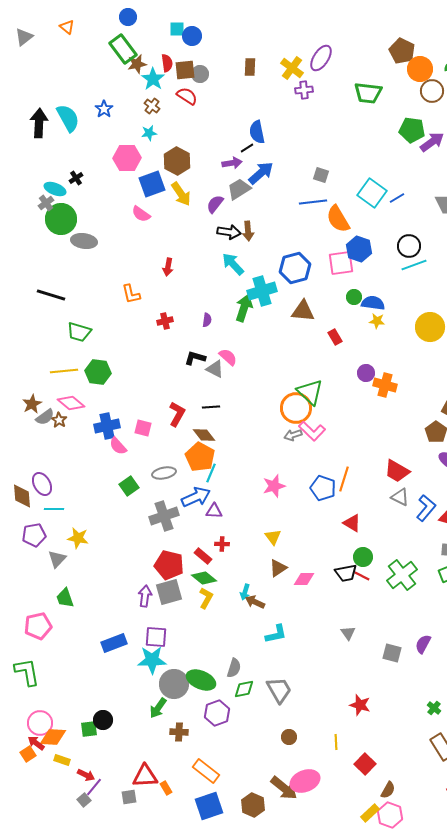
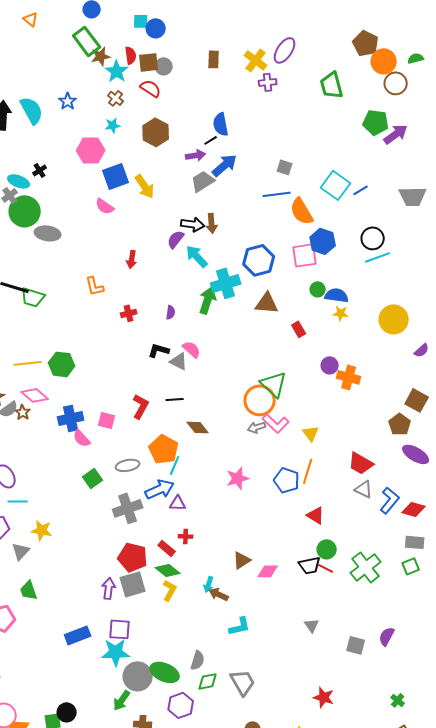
green trapezoid: (368, 93) -> (332, 85), turned 68
brown hexagon: (177, 161) -> (156, 132), moved
purple semicircle: (215, 204) -> (176, 239), moved
green trapezoid: (79, 332) -> (33, 297), moved
brown diamond: (204, 435) -> (198, 427), moved
yellow triangle: (273, 537) -> (311, 433), moved

